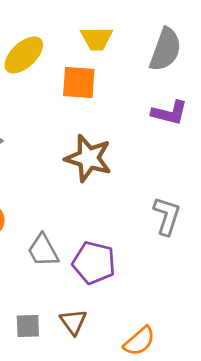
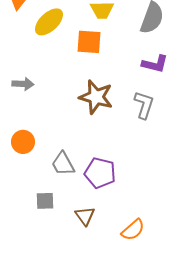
gray L-shape: (167, 216) -> (144, 105), moved
gray square: (28, 326) -> (45, 201), moved

